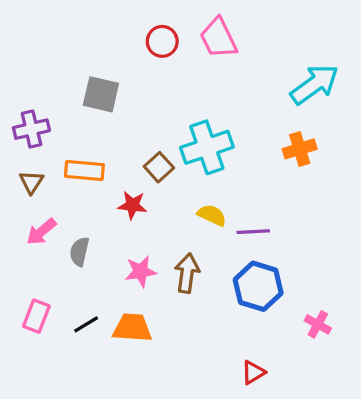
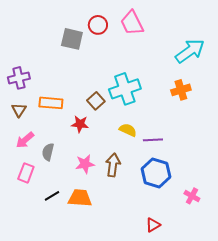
gray square: (101, 94) -> (72, 39), moved
pink rectangle: (36, 316) -> (26, 173), moved

